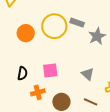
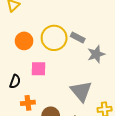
pink square: (50, 71) -> (39, 69), moved
gray triangle: (88, 74) -> (81, 91), size x1.6

